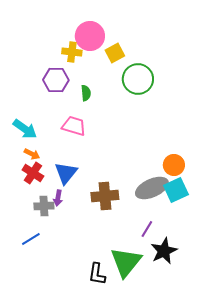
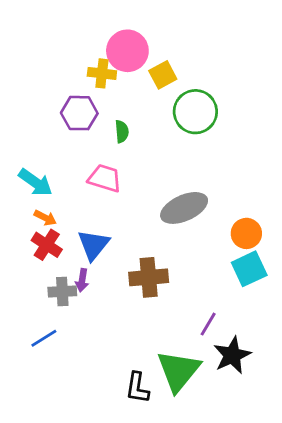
gray ellipse: (152, 188) -> (184, 208), moved

